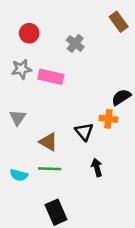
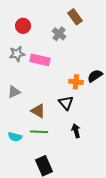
brown rectangle: (119, 22) -> (75, 17), moved
gray triangle: (18, 118) -> (14, 92), turned 32
orange cross: (108, 119) -> (76, 82), moved

